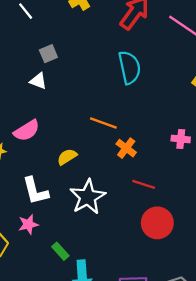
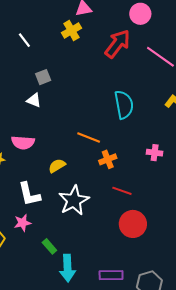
cyan semicircle: (130, 67) -> (124, 105), moved
pink semicircle: (27, 131) -> (23, 142), turned 35
orange cross: (126, 148) -> (108, 159), turned 30

